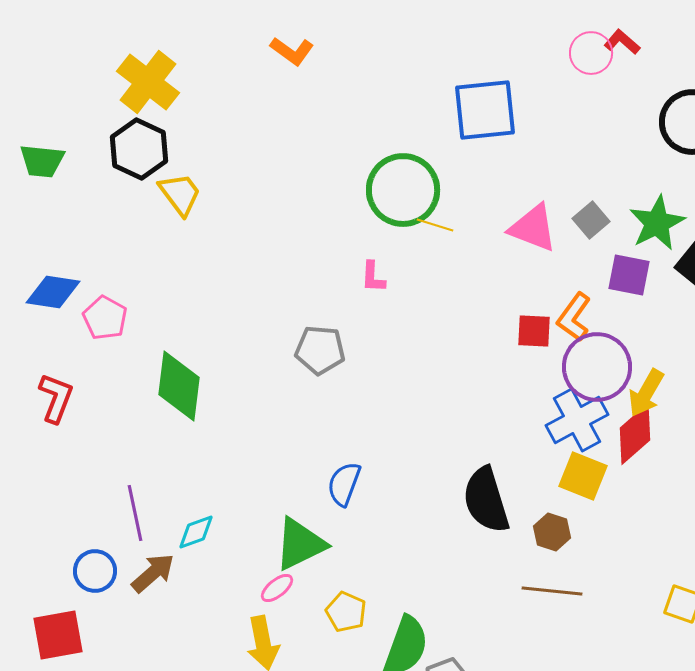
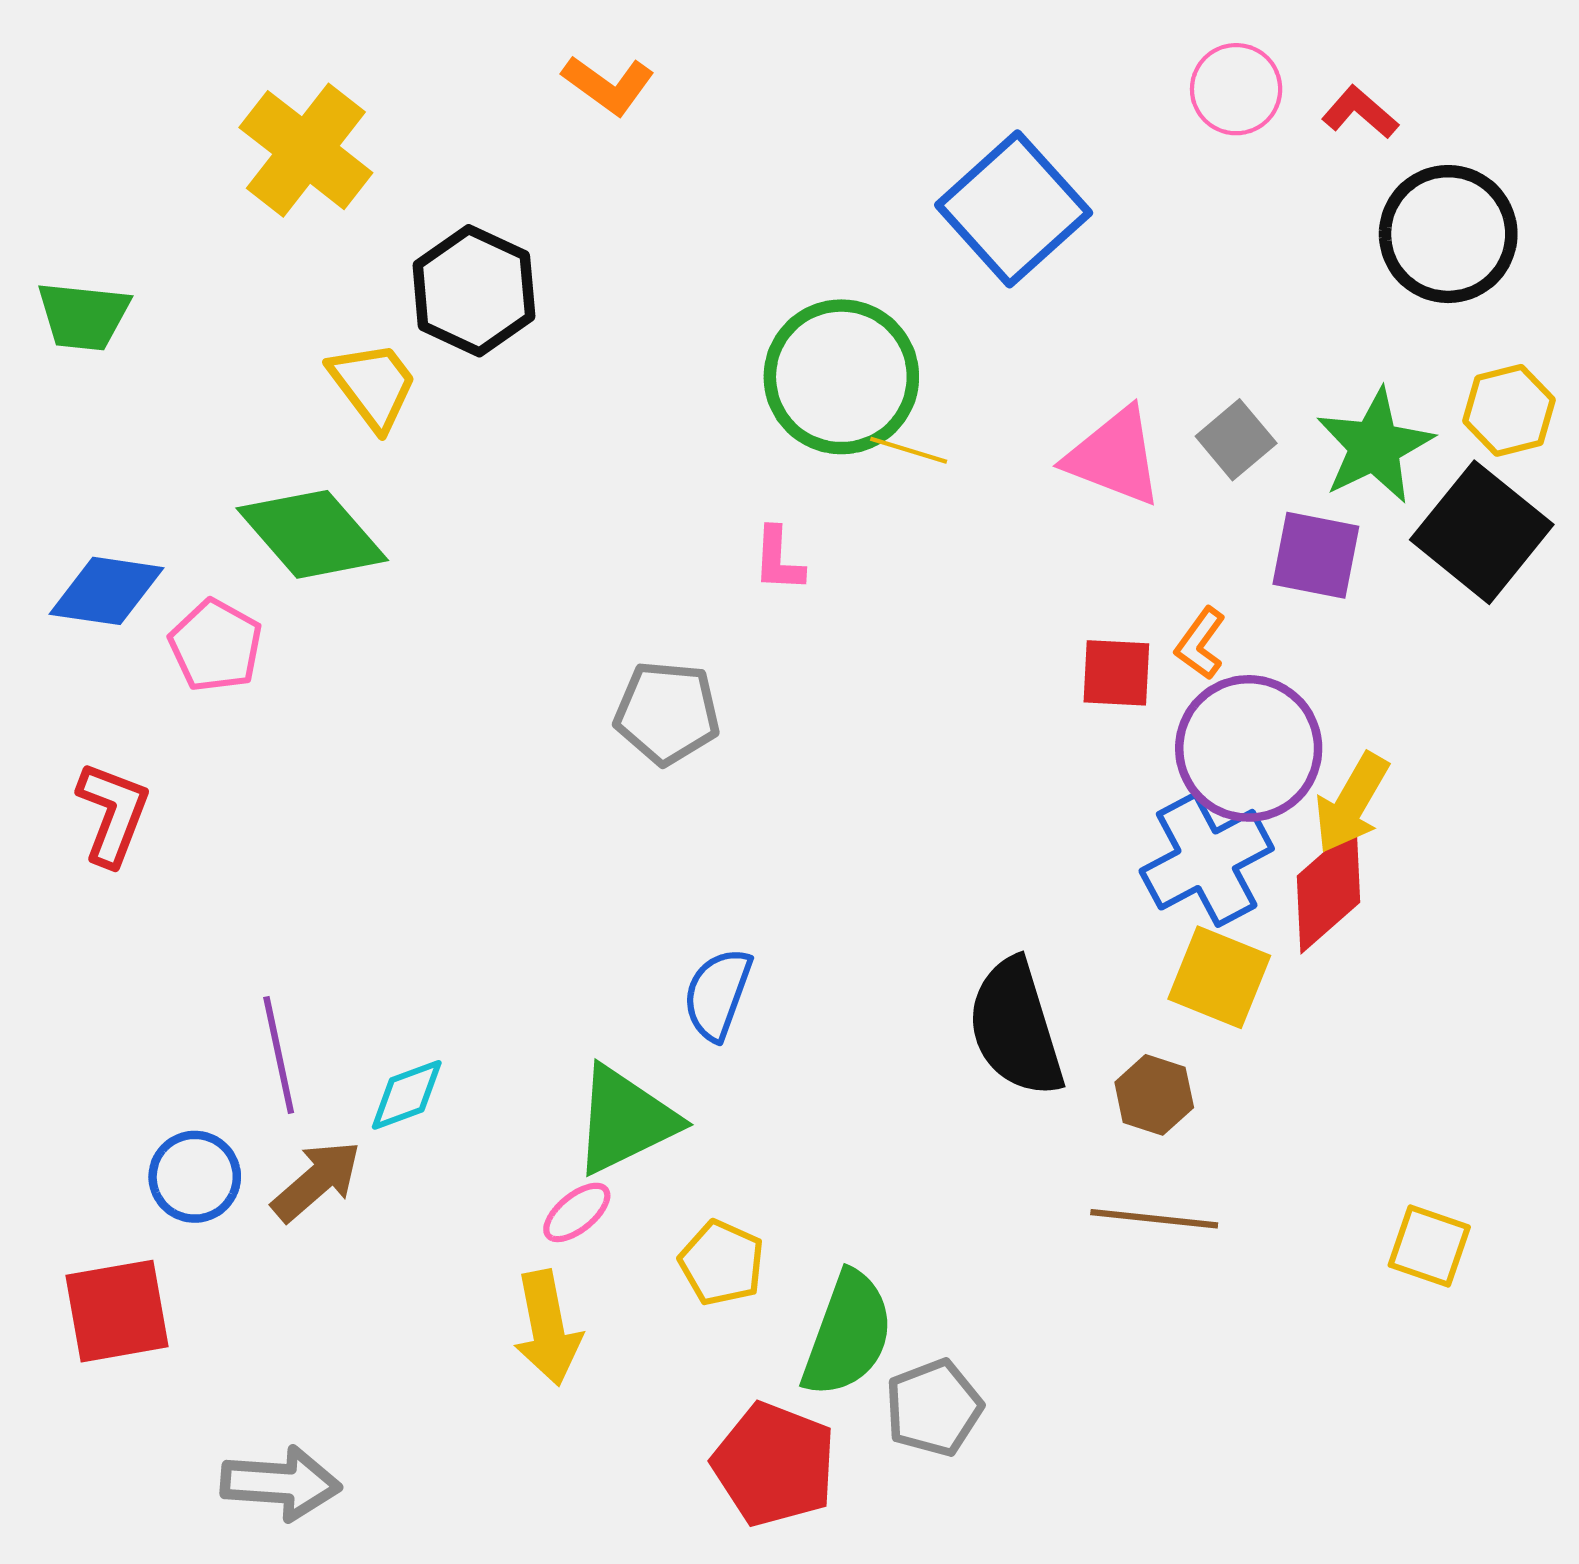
red L-shape: (622, 42) -> (1360, 112), moved
blue square: (485, 110) -> (1014, 209), turned -36
black hexagon: (139, 149) -> (474, 291), moved
orange L-shape: (574, 317) -> (1200, 643), size x0.7
green diamond: (179, 386) -> (312, 534), moved, turned -48

